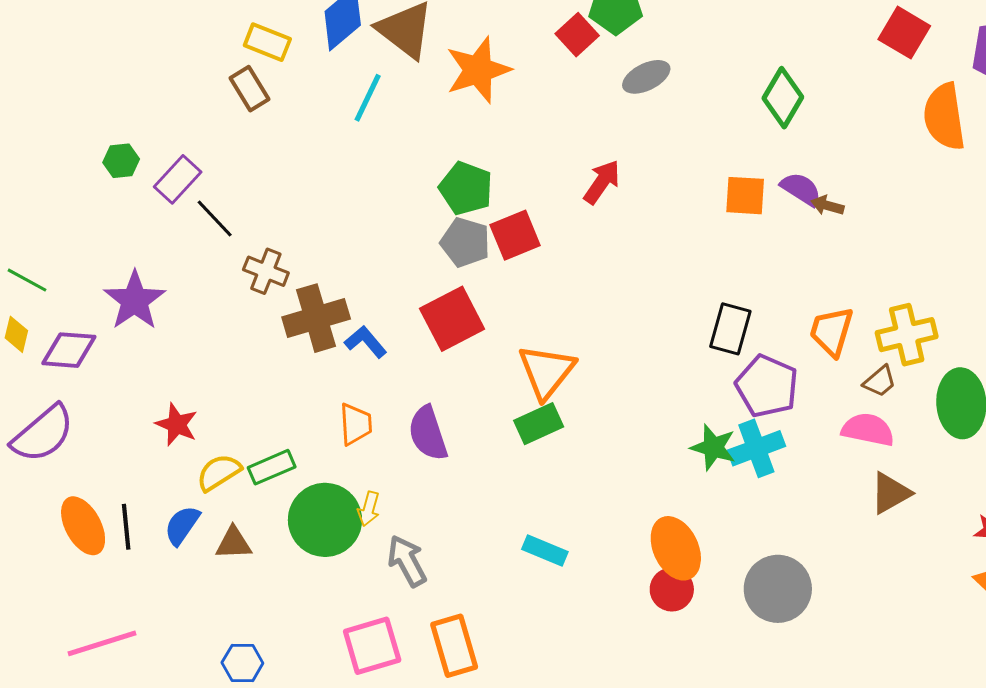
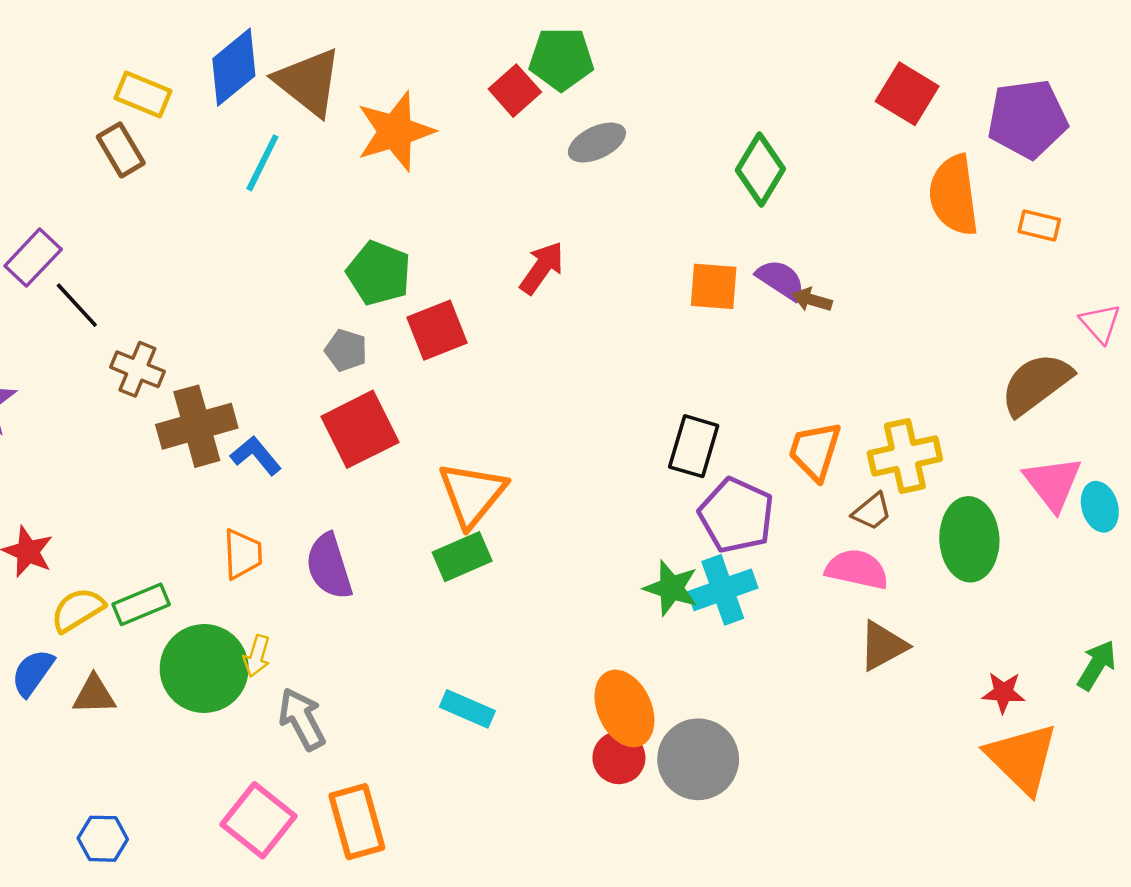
gray pentagon: (465, 242) -> (346, 350), moved, size x0.7
gray circle: (778, 589) -> (698, 759), moved
pink square: (372, 646) -> (259, 820), turned -36

